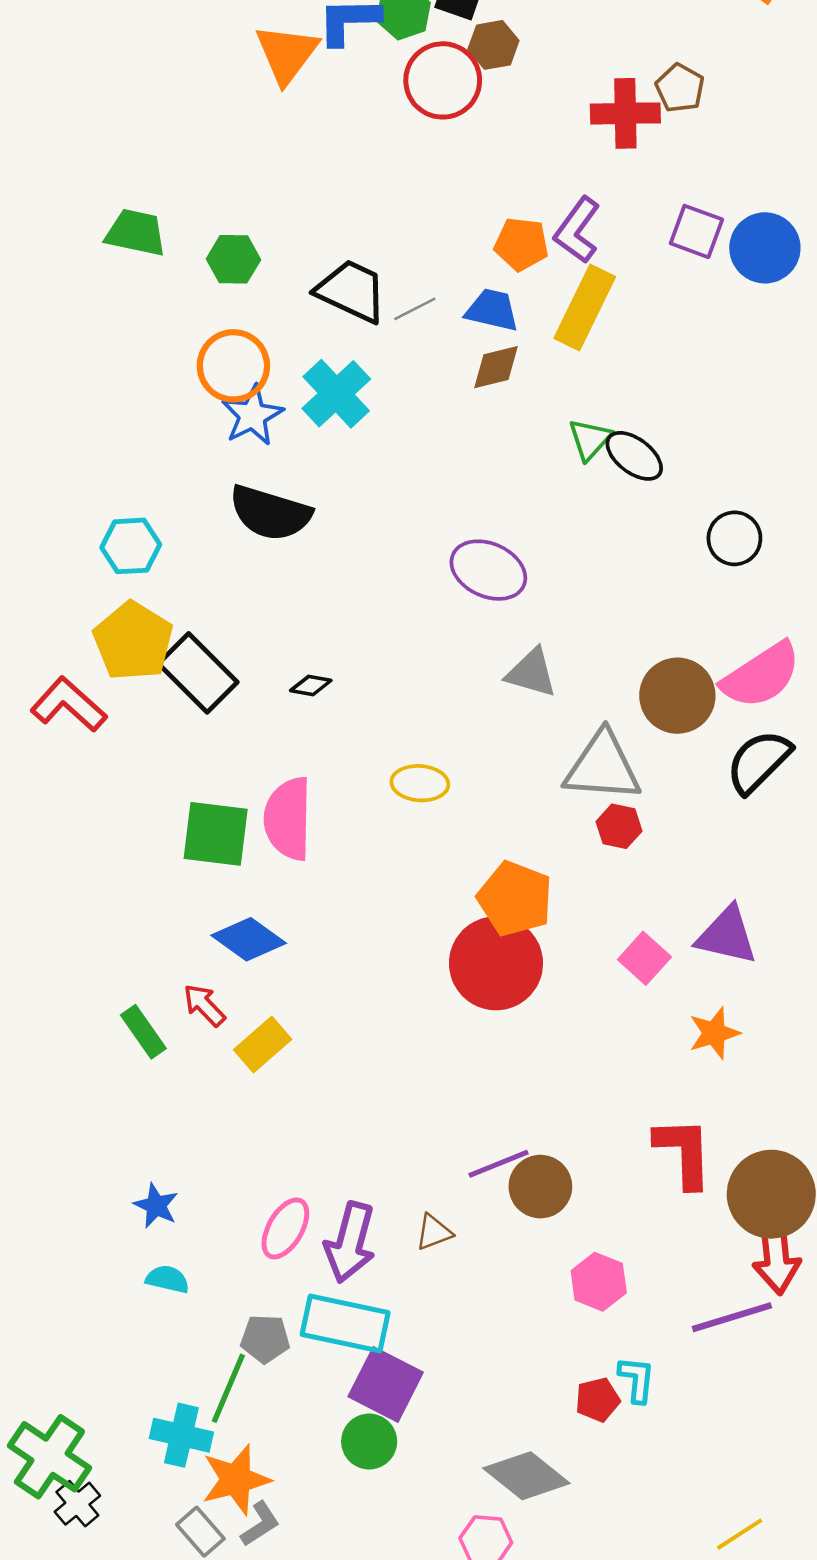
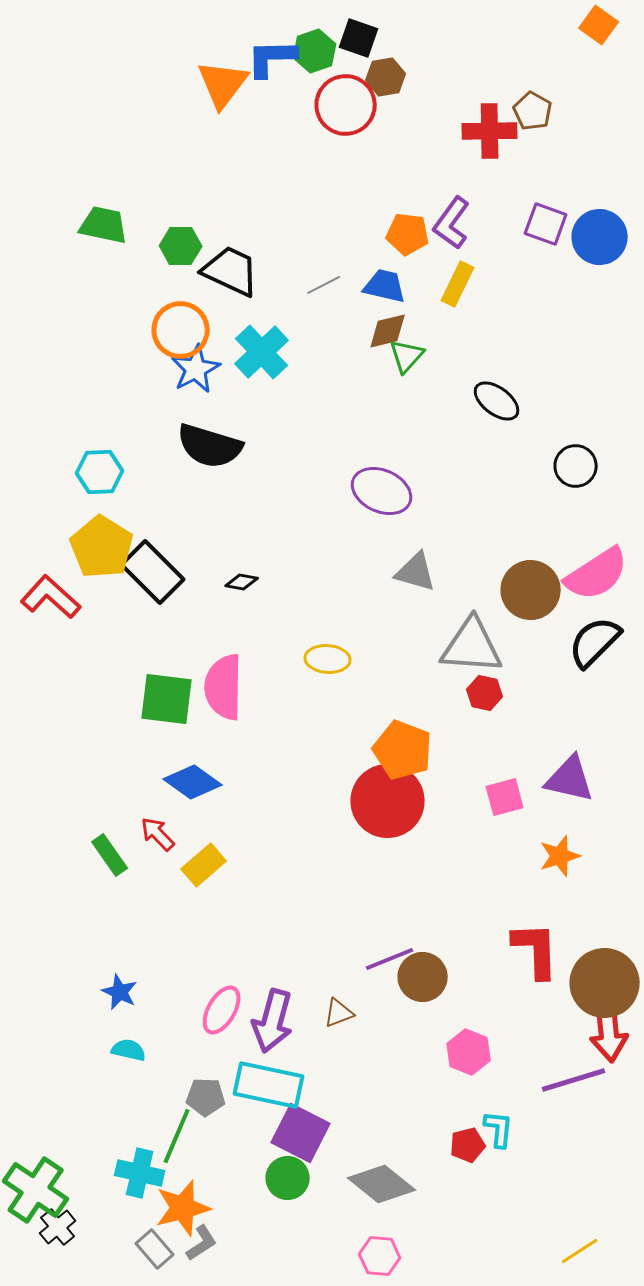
black trapezoid: (351, 291) -> (231, 271), moved
yellow rectangle: (585, 307) -> (458, 284), size x0.7
green triangle: (590, 439) -> (407, 356), moved
pink square: (644, 958) -> (505, 797), turned 33
gray diamond: (526, 1476) -> (382, 1184), moved

